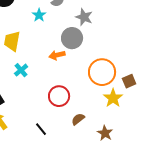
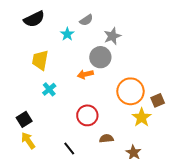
gray star: (84, 17) -> (112, 36), turned 30
brown semicircle: (78, 119) -> (106, 139), turned 32

